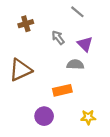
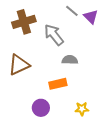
brown cross: (26, 24) -> (24, 22), size x1.6
gray arrow: (58, 38) -> (54, 35), size x1.6
purple triangle: (85, 44) -> (91, 17), moved

